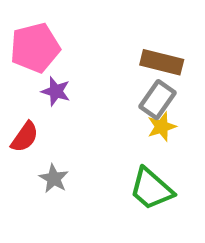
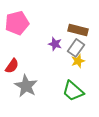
purple star: (56, 91) -> (55, 44), moved
gray star: (54, 178) -> (26, 86), size x1.6

